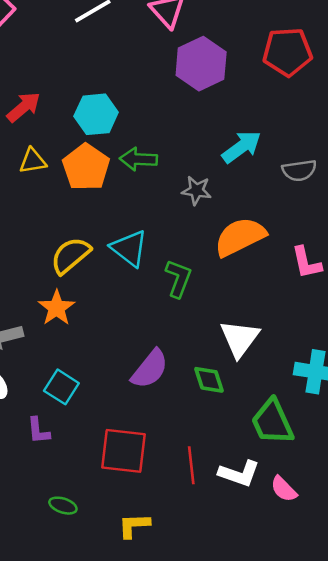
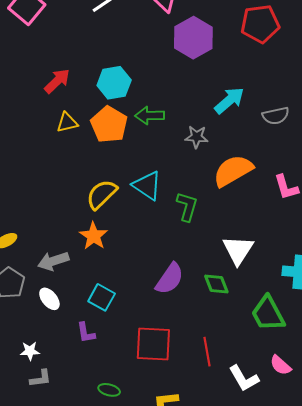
white L-shape: (239, 473) -> (244, 378), moved, turned 44

